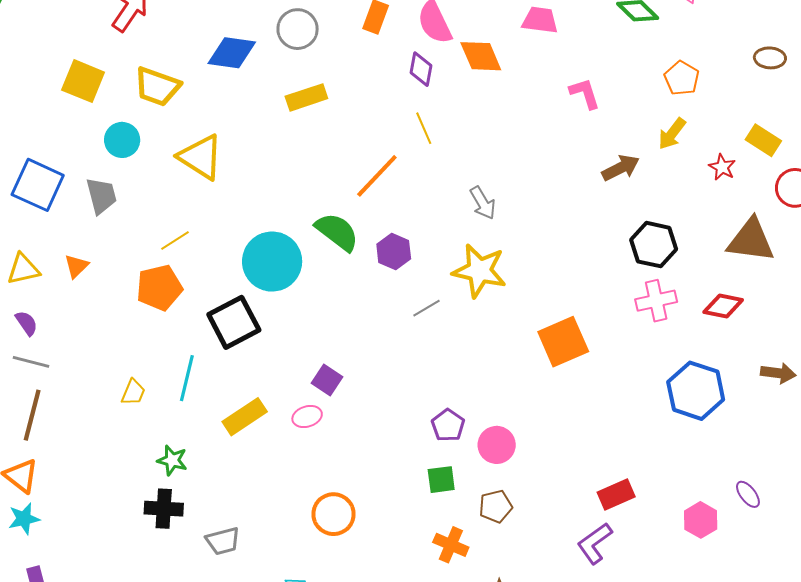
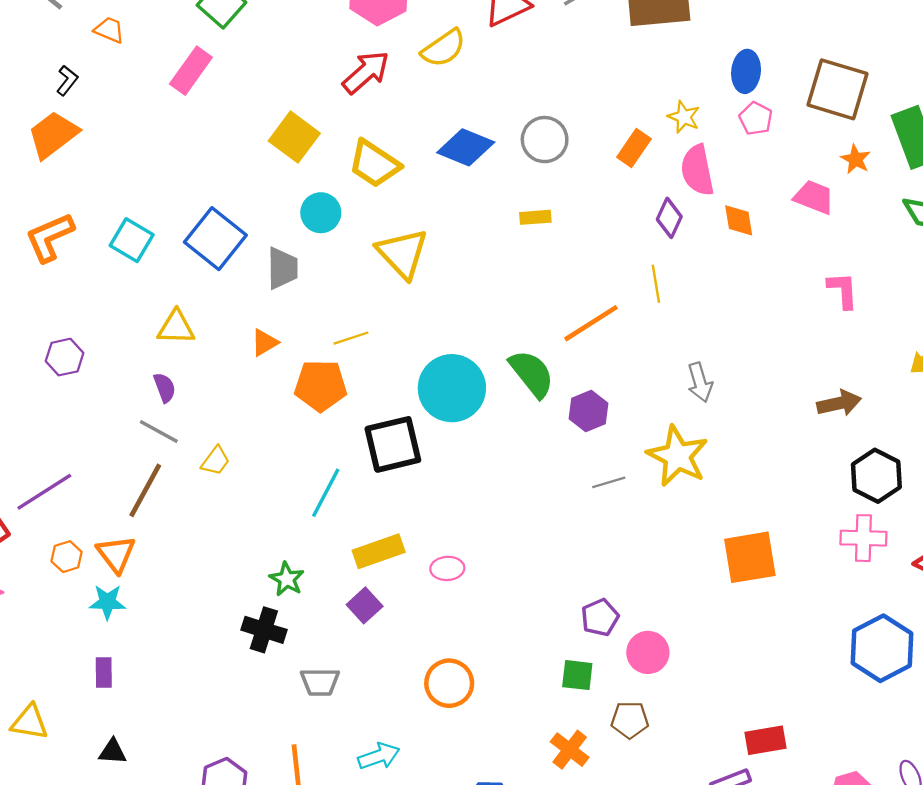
orange diamond: (481, 56) -> (739, 220), size x0.7
yellow rectangle: (306, 97) -> (535, 217), size x0.7
brown arrow: (621, 168) -> (839, 403), moved
orange triangle: (76, 266) -> (265, 343), moved
purple square: (327, 380) -> (365, 605), moved
yellow trapezoid: (133, 392) -> (216, 461), moved

